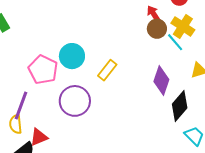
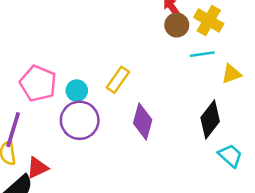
cyan line: (175, 42) -> (202, 54), moved, turned -54
cyan circle: (72, 56) -> (77, 91), moved, size x0.7
purple diamond: (161, 81) -> (143, 121), moved

